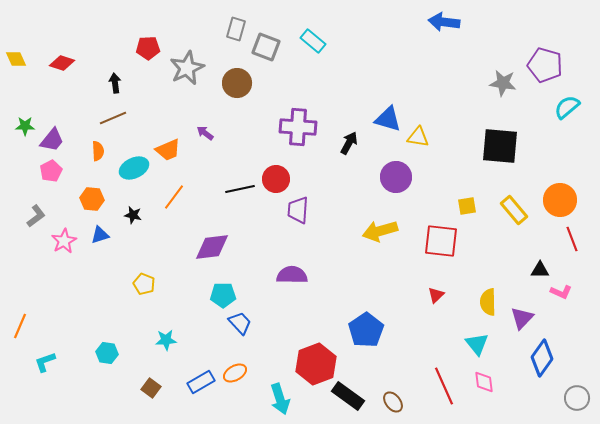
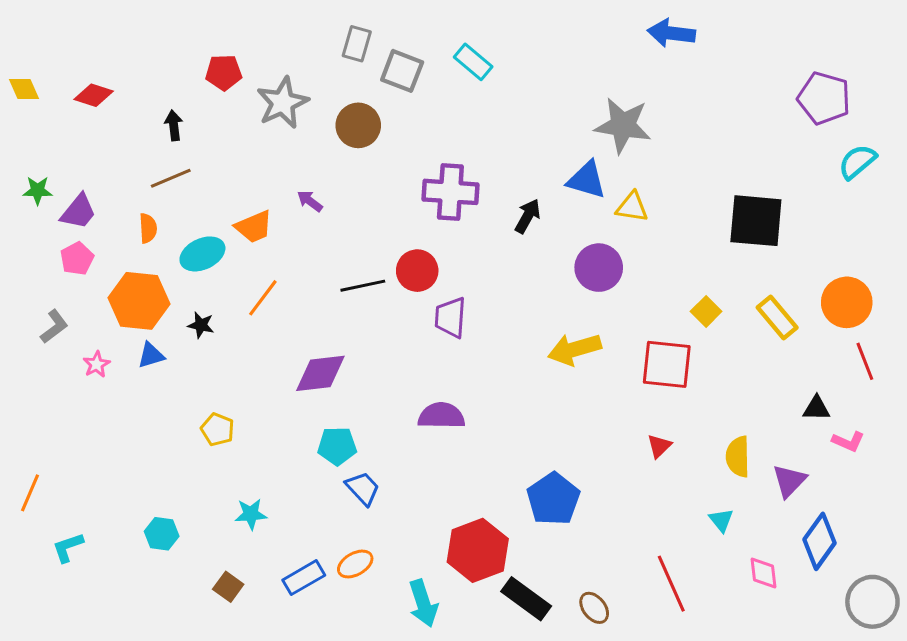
gray star: (503, 83) -> (623, 125), moved, size x1.4
orange hexagon: (92, 199) -> (139, 301), size x1.6
yellow square: (467, 206) -> (706, 311), turned -36
pink star: (64, 241) -> (97, 364), size x0.7
cyan triangle: (477, 344) -> (721, 520), size x0.7
pink diamond: (484, 382) -> (764, 573), moved
gray circle: (577, 398) -> (872, 602), size x1.4

